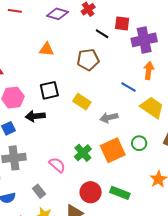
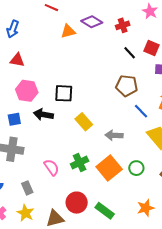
orange triangle: (47, 49) -> (68, 31), moved, turned -35
brown pentagon: (88, 60) -> (127, 86), moved
yellow rectangle: (82, 102) -> (84, 122), moved
orange square: (113, 150) -> (109, 168), turned -30

